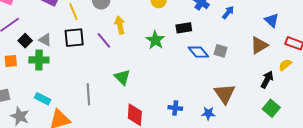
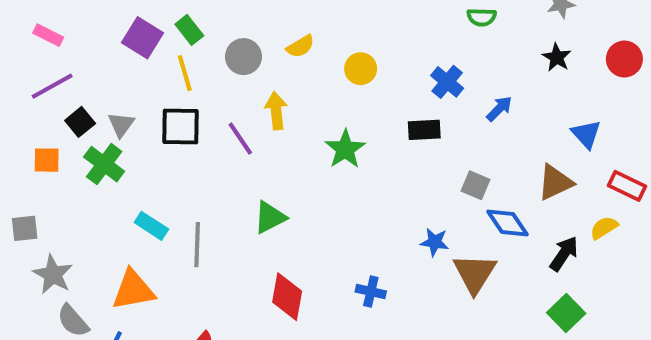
black rectangle: (184, 28) -> (424, 130), moved
gray triangle: (45, 40) -> (121, 125), turned 32
blue diamond: (198, 52) -> (508, 223), moved
green cross: (39, 60) -> (104, 164), turned 30
green triangle: (122, 77) -> (270, 217), turned 42
cyan rectangle: (43, 99) -> (151, 226), moved
blue star: (208, 113) -> (435, 242), moved

